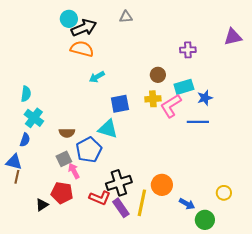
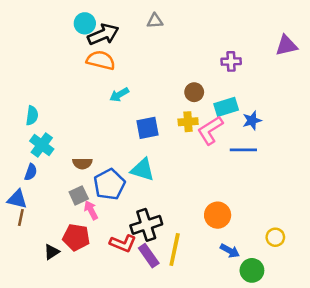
cyan triangle: (108, 129) -> (143, 170), moved
orange circle: (162, 185) -> (218, 215), moved

